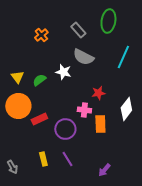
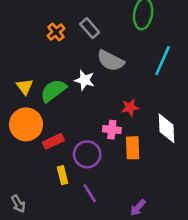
gray rectangle: (78, 30) -> (90, 28), moved
green semicircle: (39, 80) -> (53, 91), size x1.5
white diamond: (126, 109) -> (166, 128), turned -40
yellow rectangle: (43, 159) -> (62, 175), moved

